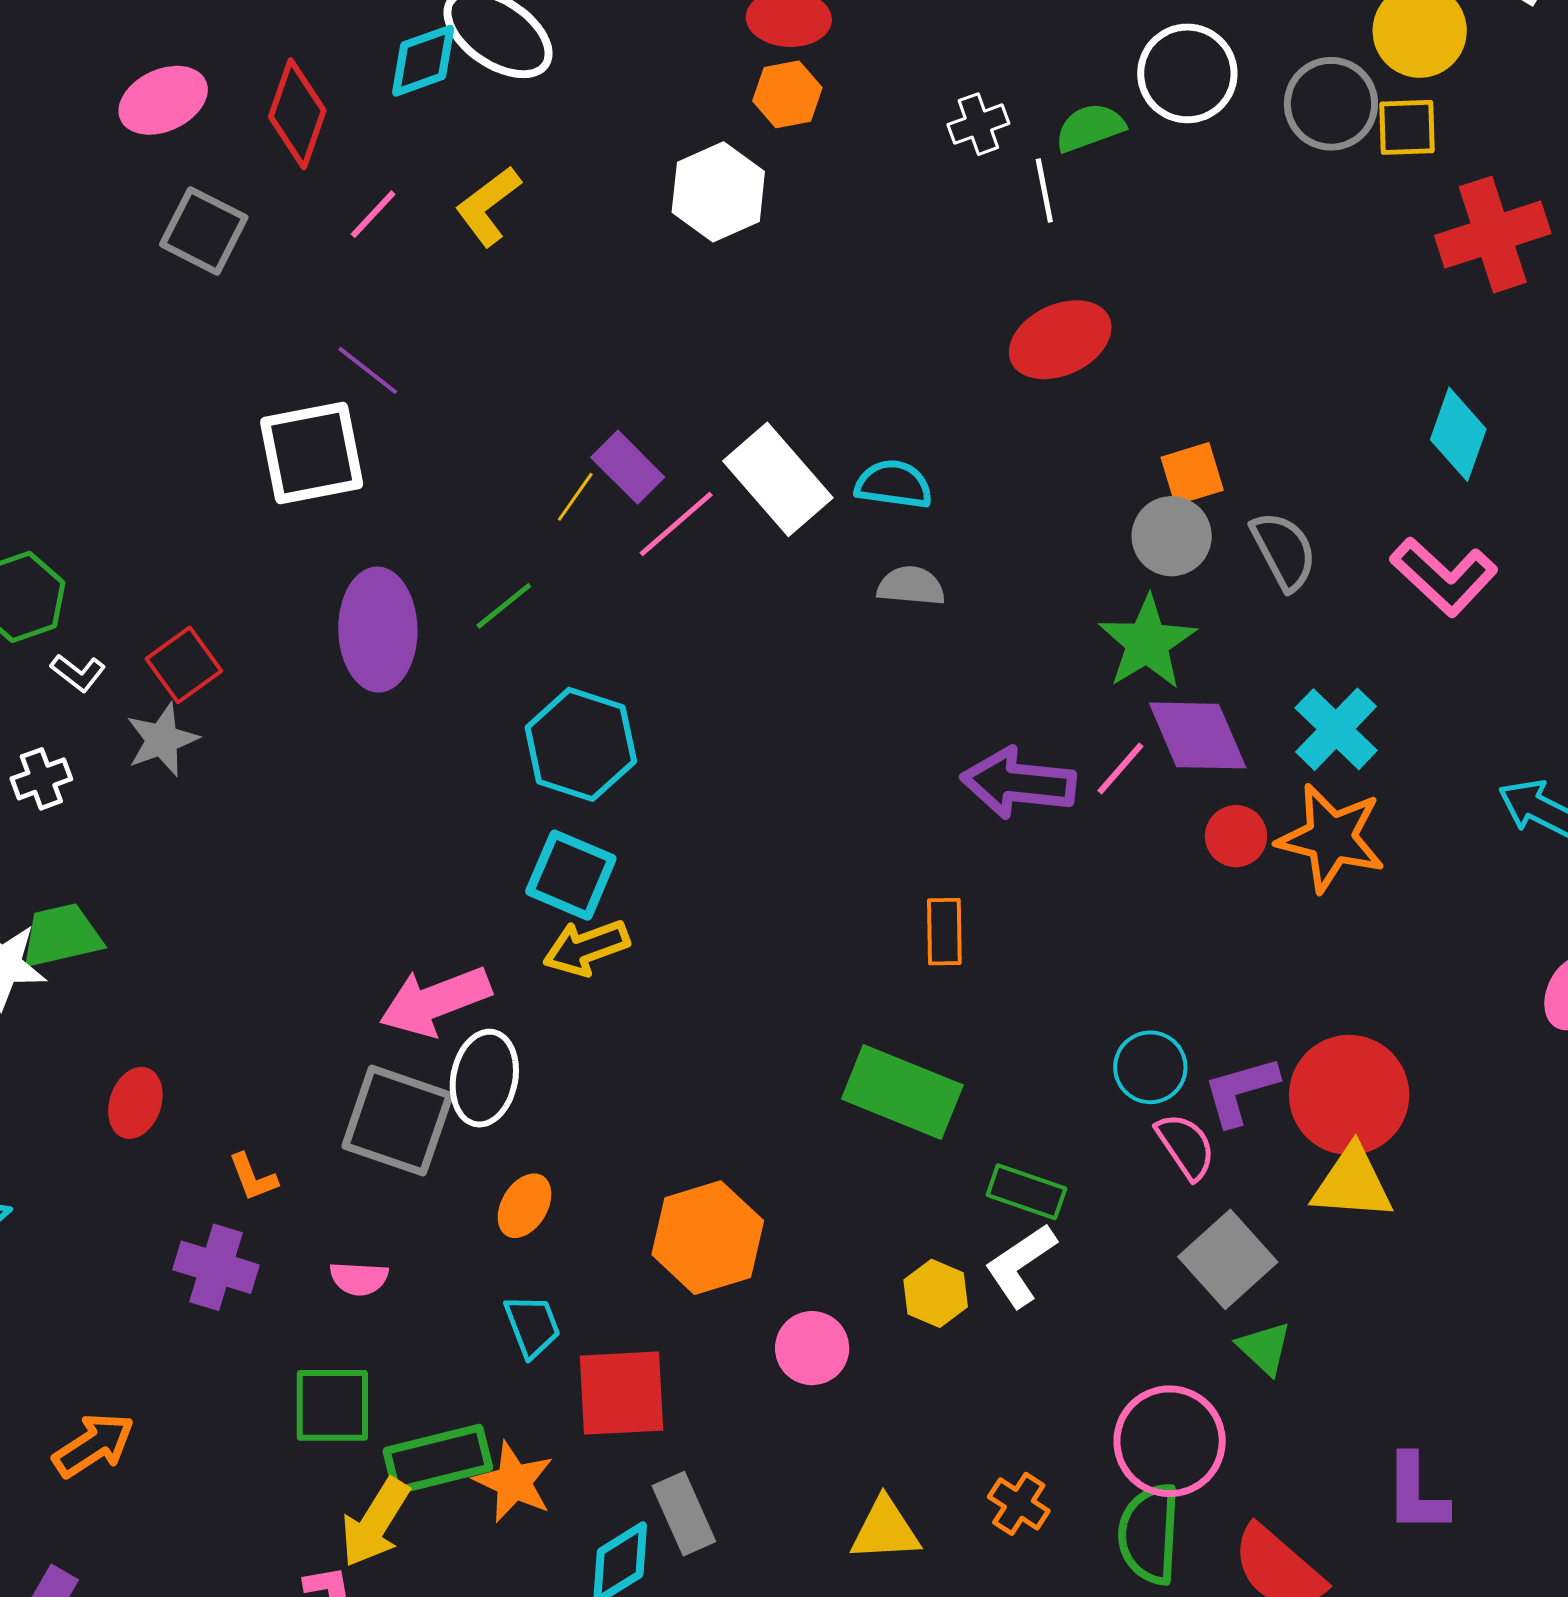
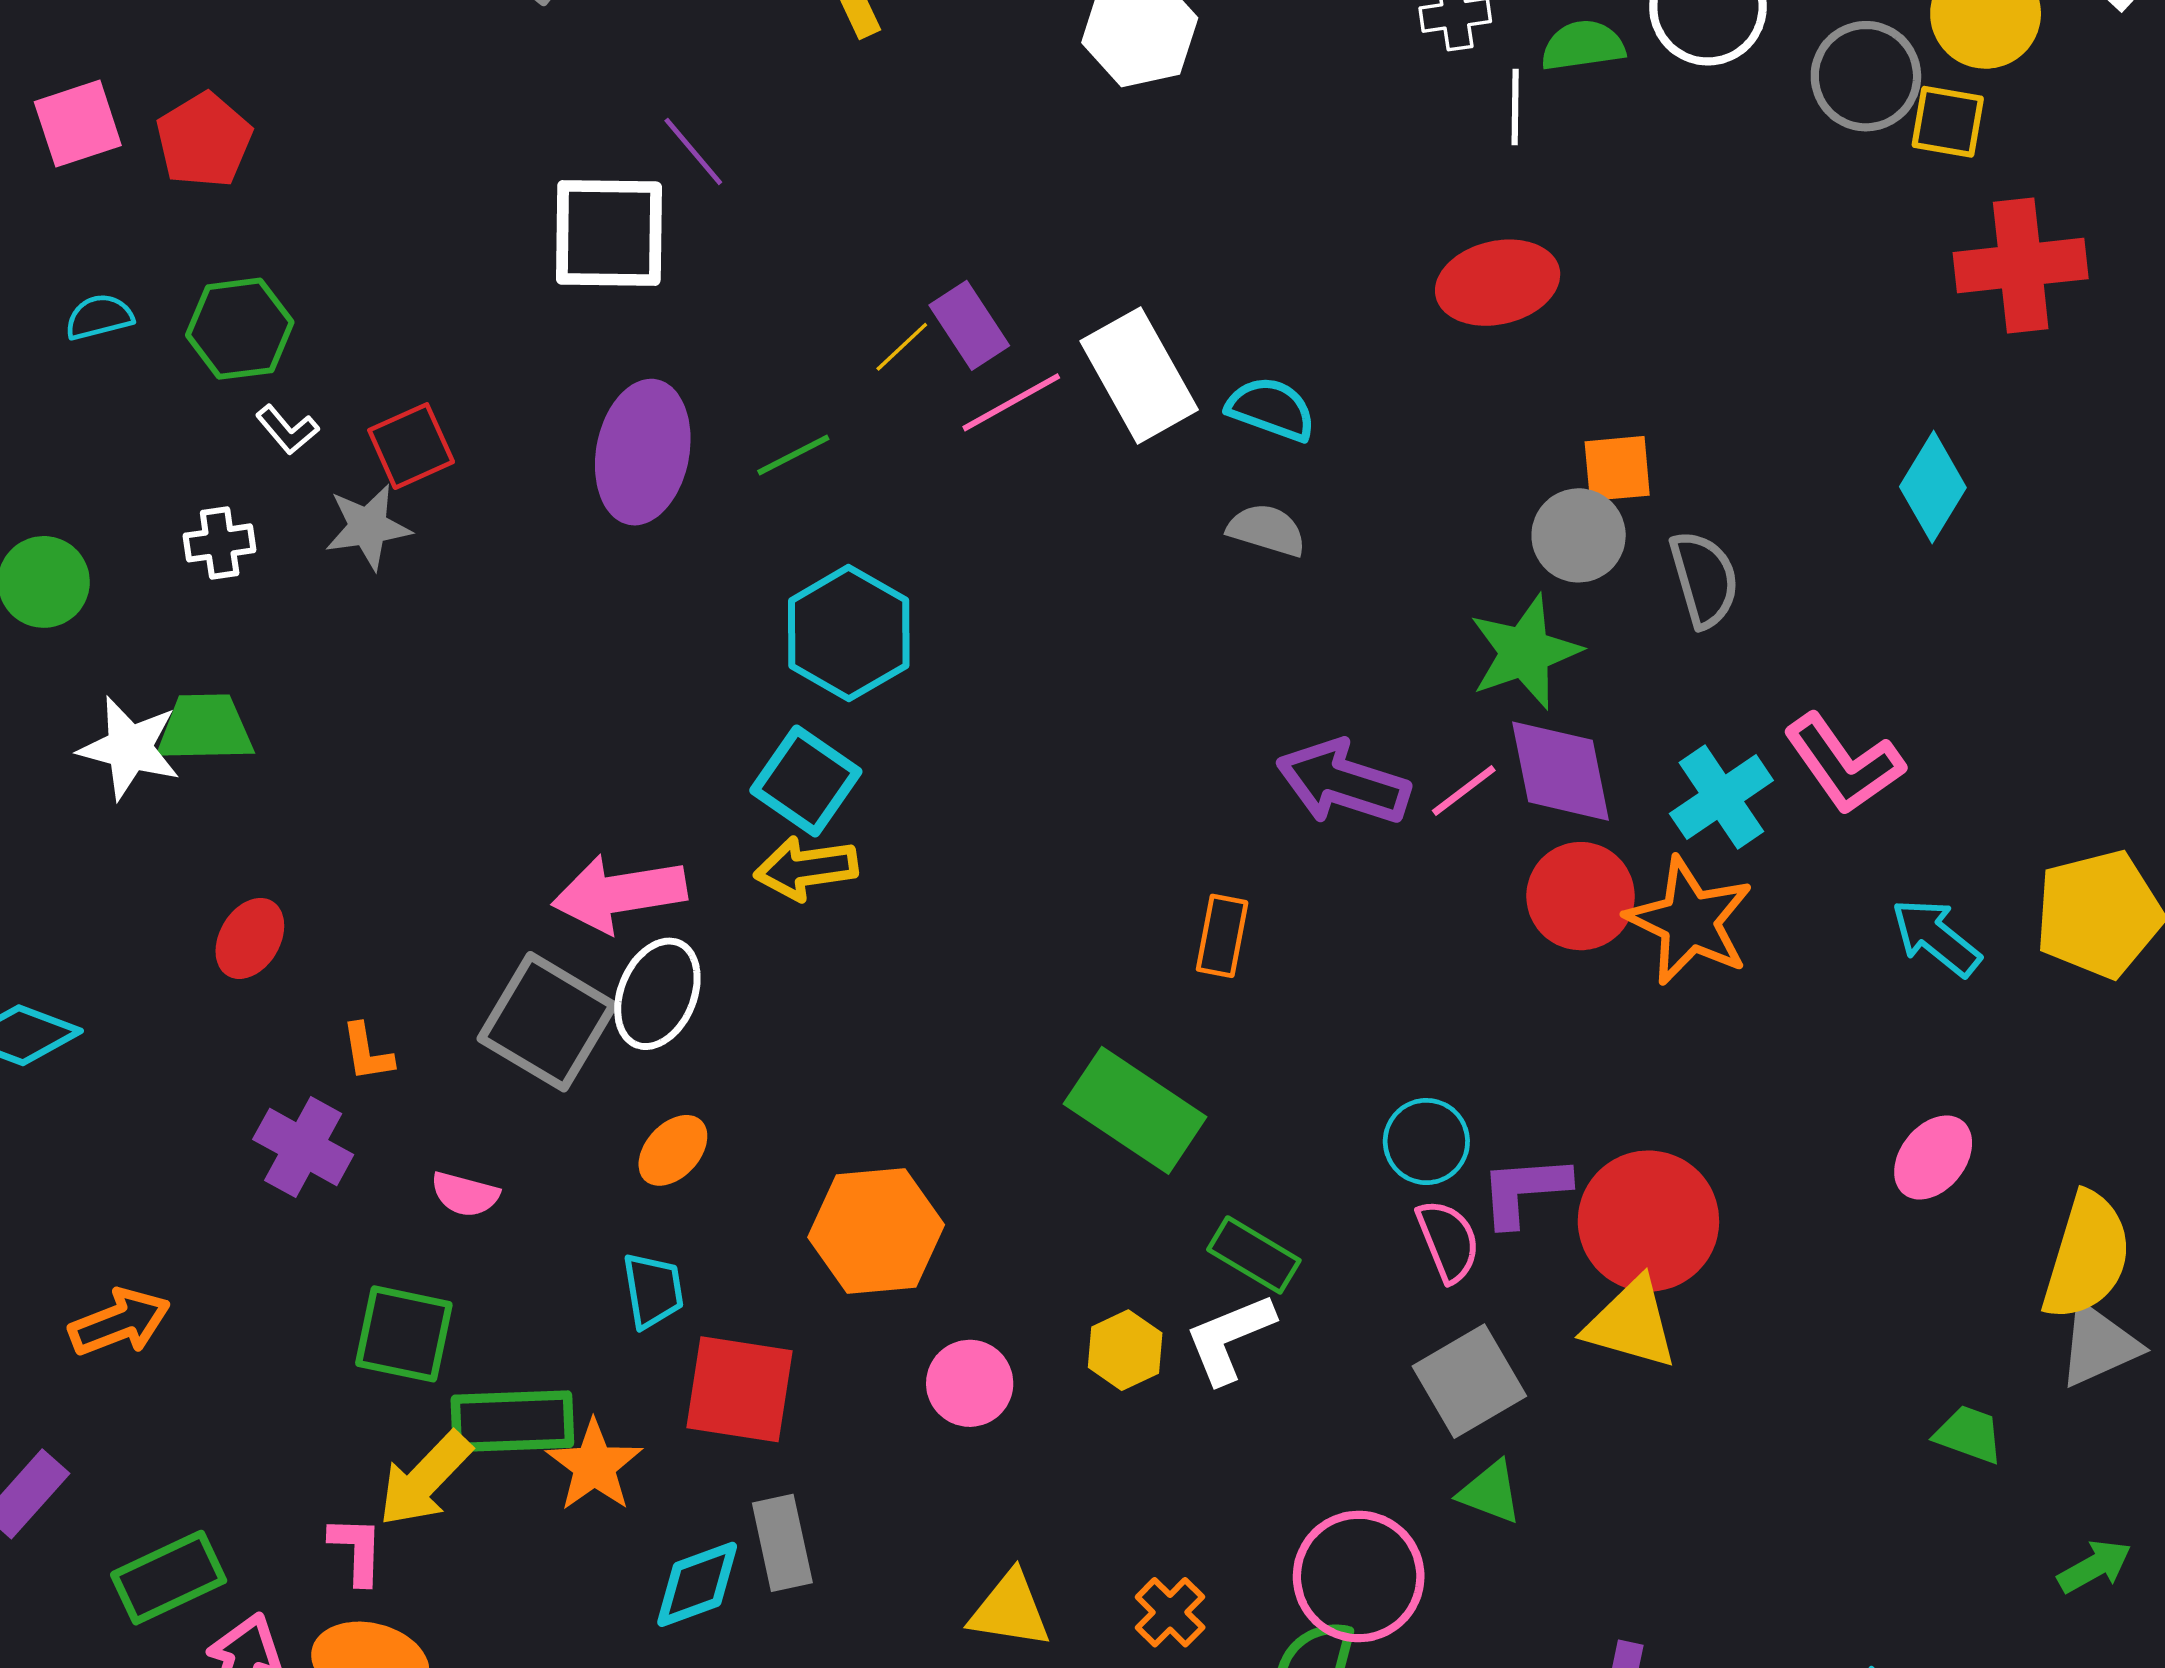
pink L-shape: (1444, 577) -> (1844, 764), moved
red circle: (1236, 836) -> (1581, 896), size x1.5
green triangle: (1265, 1348) -> (1490, 1492), turned -34

